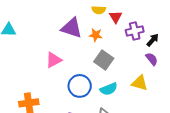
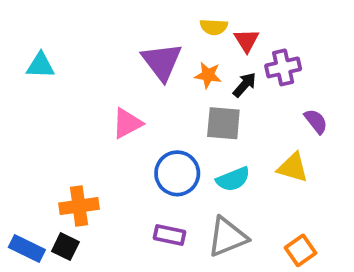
purple triangle: (72, 28) -> (162, 62), turned 35
black arrow: (153, 40) -> (245, 85), moved
gray square: (104, 60) -> (223, 123), turned -30

